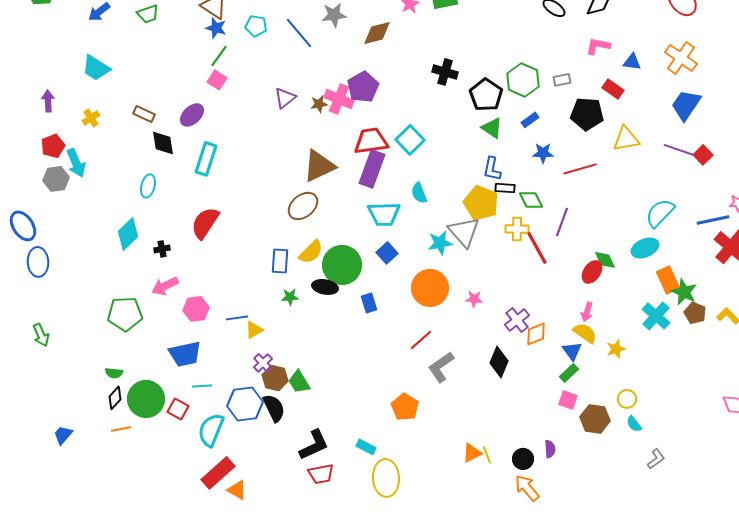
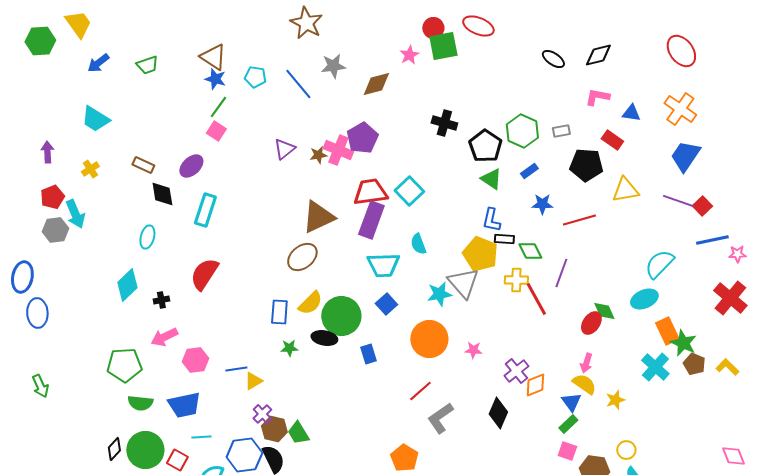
blue line: (713, 220) -> (712, 240), moved
blue ellipse: (23, 226) -> (22, 277), turned 44
green semicircle: (114, 373) -> (140, 403), moved, size x1.4

